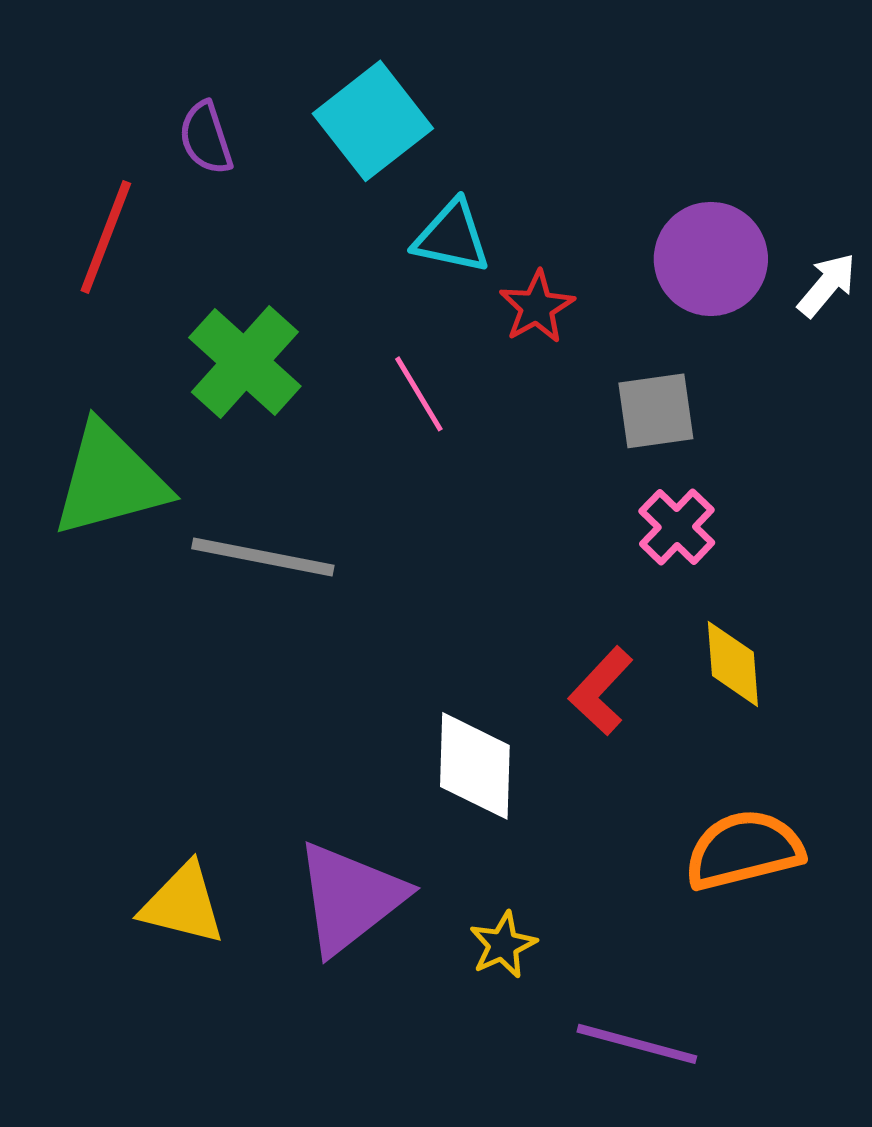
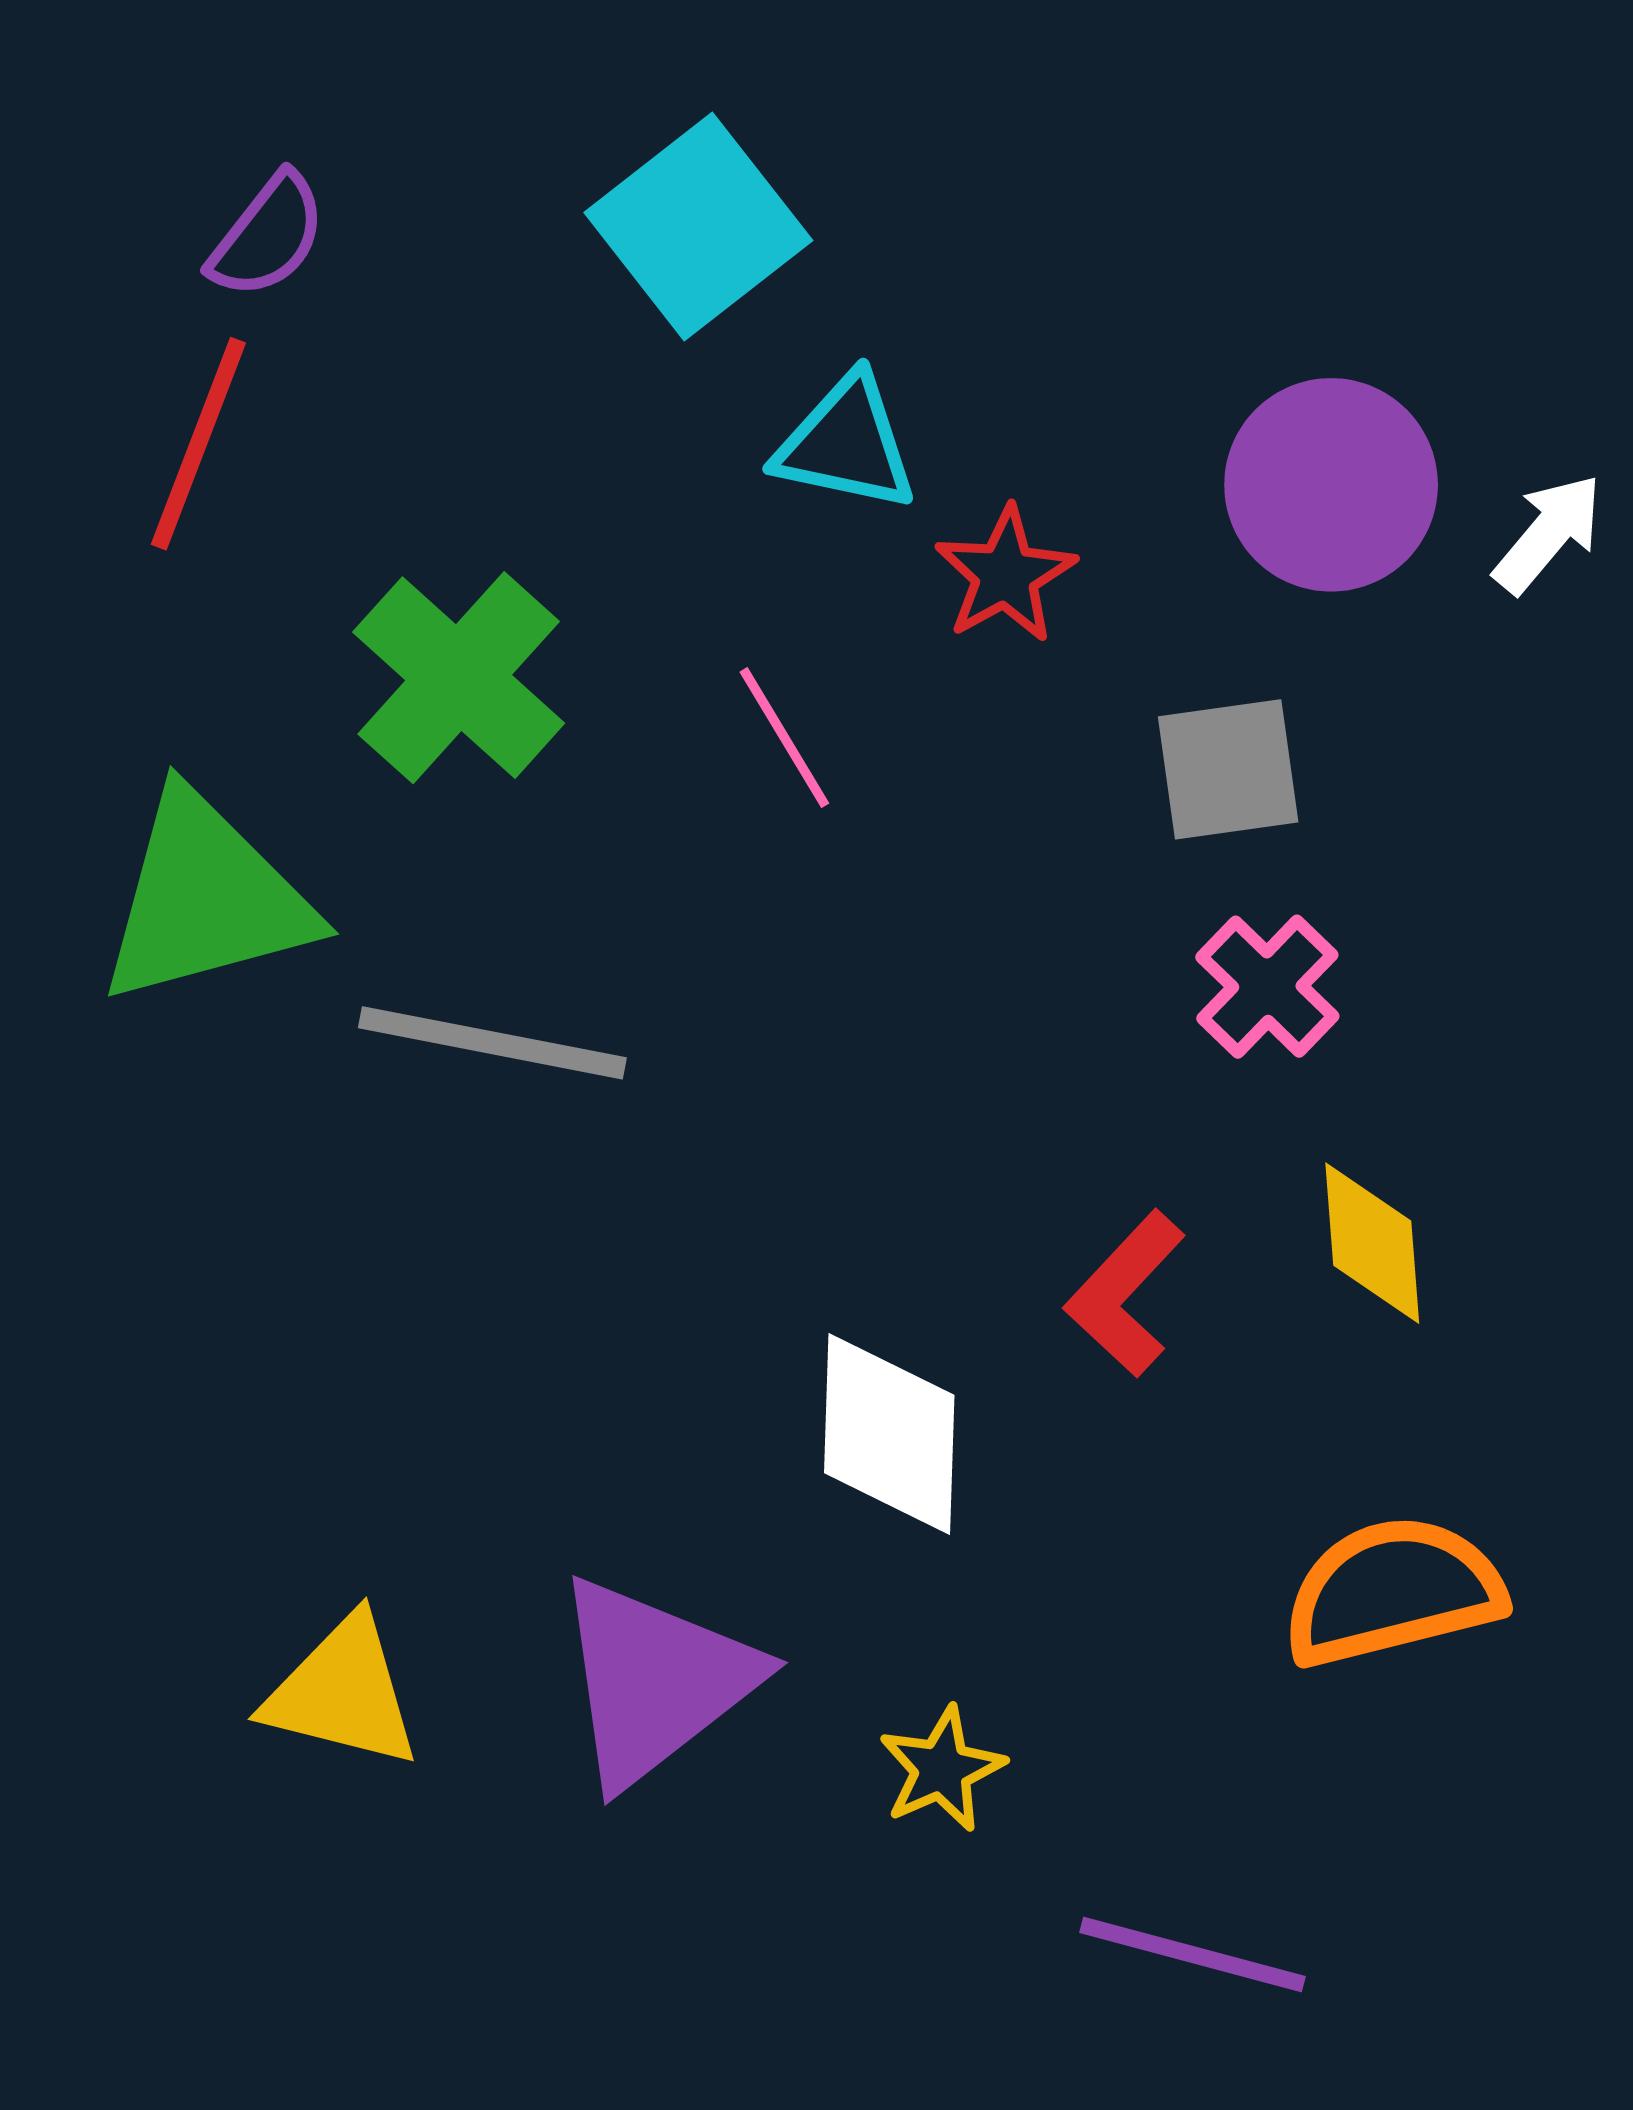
purple semicircle: (206, 138) -> (268, 236), moved, turned -124

